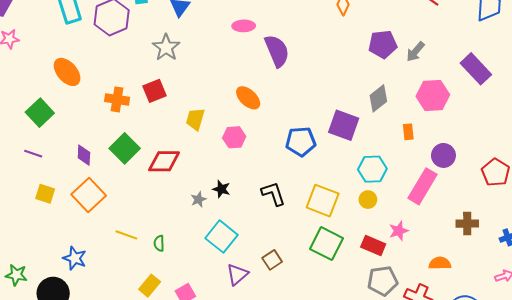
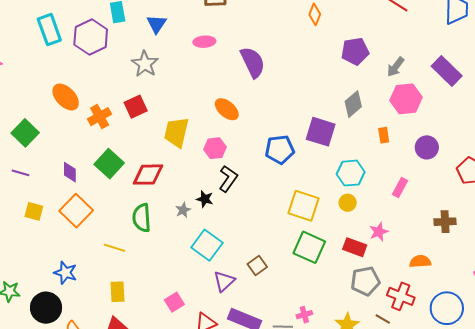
pink ellipse: (244, 26) -> (204, 42), moved
gray arrow: (415, 52) -> (396, 67), moved
orange ellipse: (67, 72) -> (66, 97), moved
orange cross: (117, 99) -> (100, 117), turned -35
yellow trapezoid: (195, 119) -> (176, 132), size x1.4
purple circle: (443, 155) -> (427, 147), moved
pink rectangle: (423, 186) -> (400, 187), size x0.6
black L-shape: (273, 194) -> (228, 179), moved, turned 56
green semicircle: (159, 243) -> (142, 218), moved, size x1.8
yellow rectangle: (150, 286) -> (118, 292), moved, turned -40

